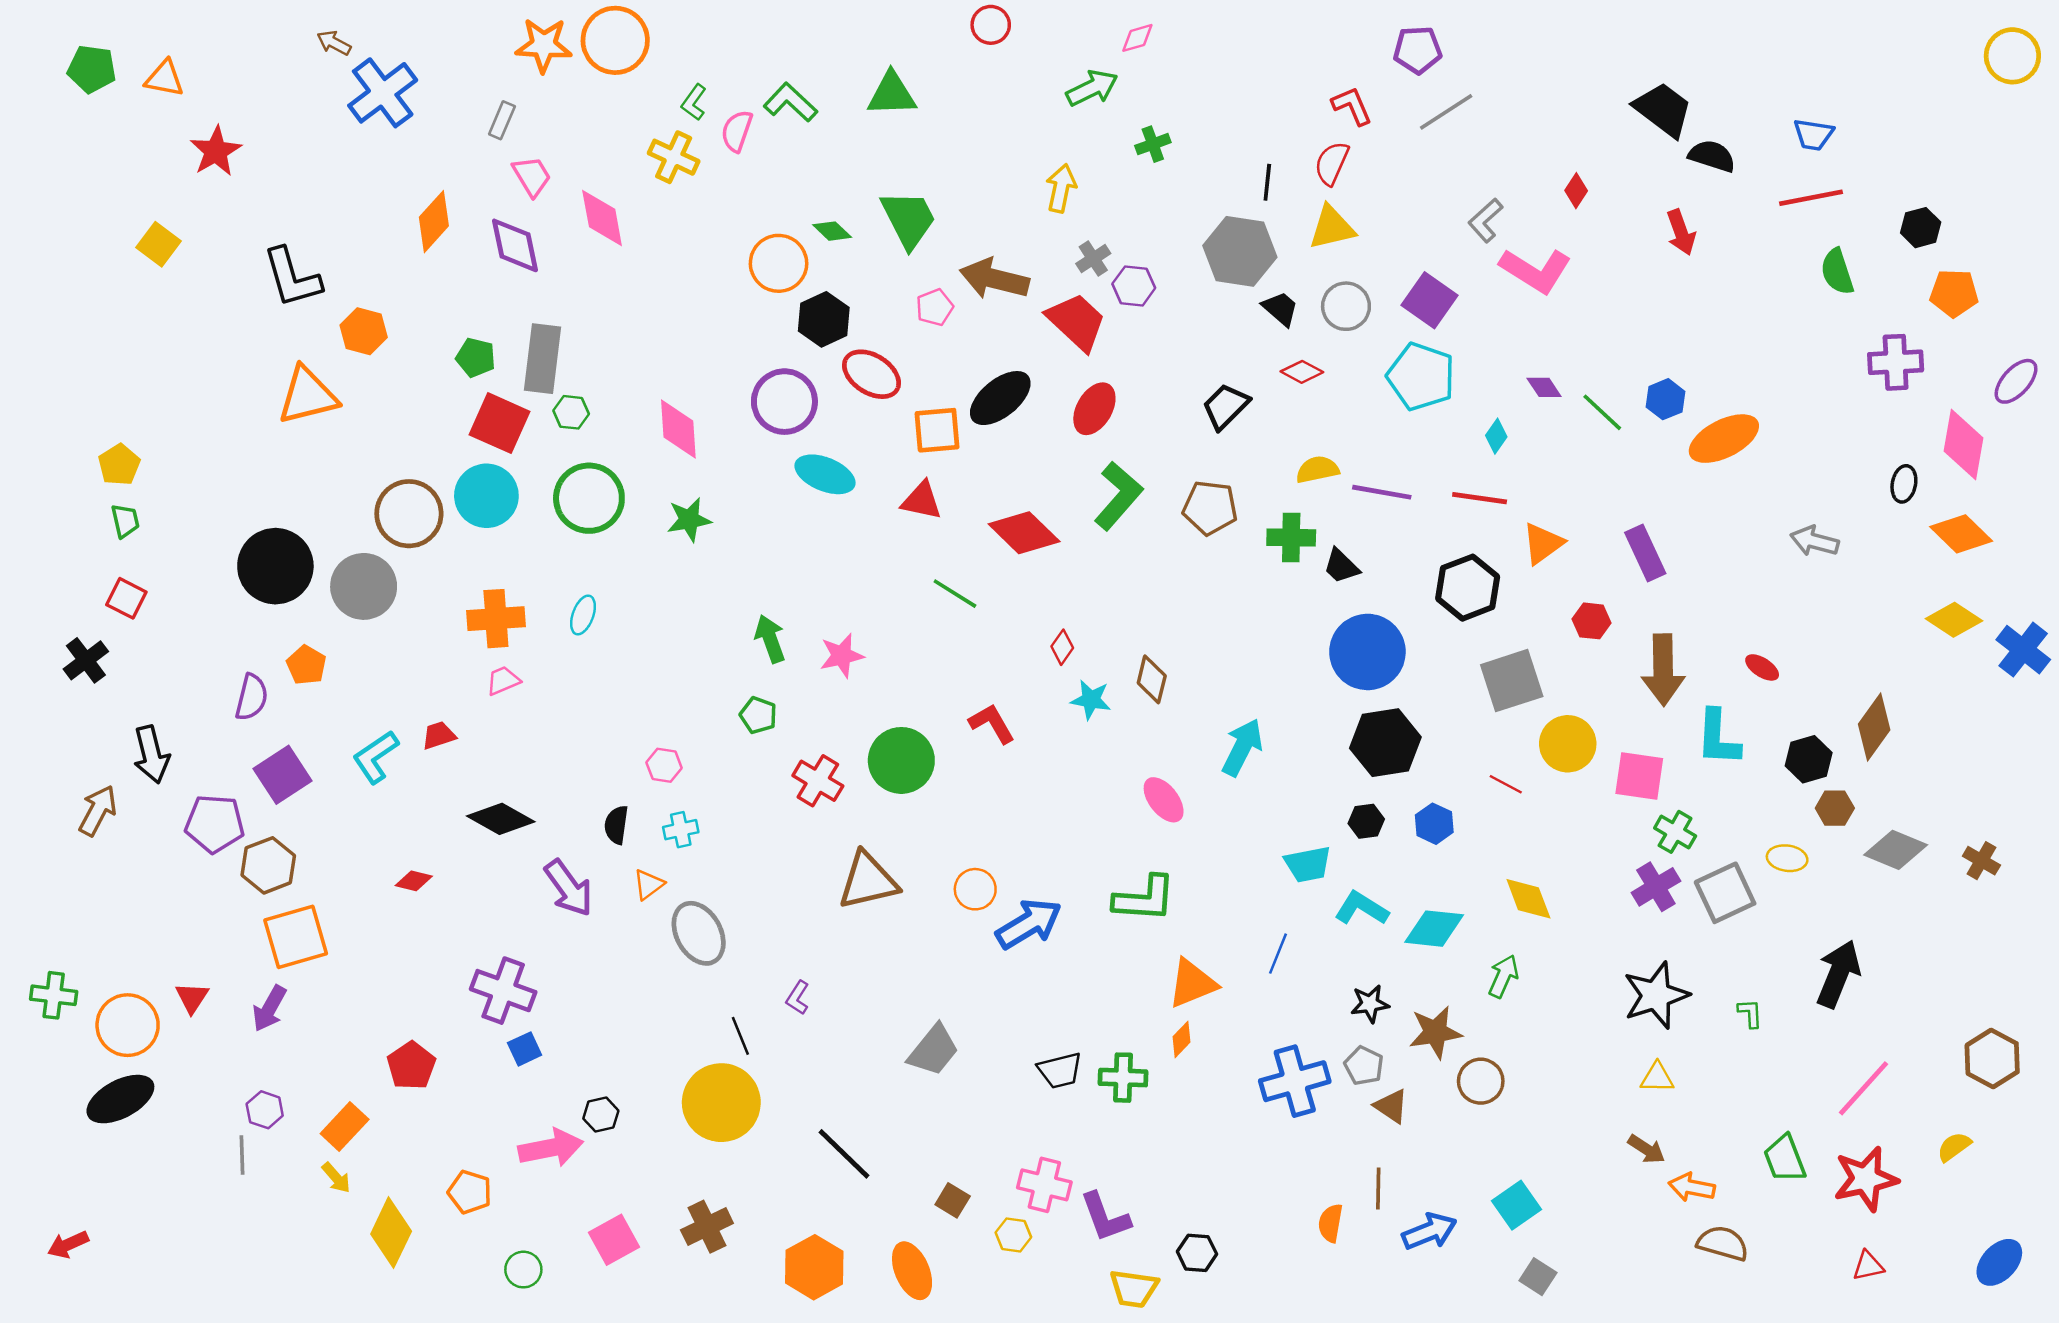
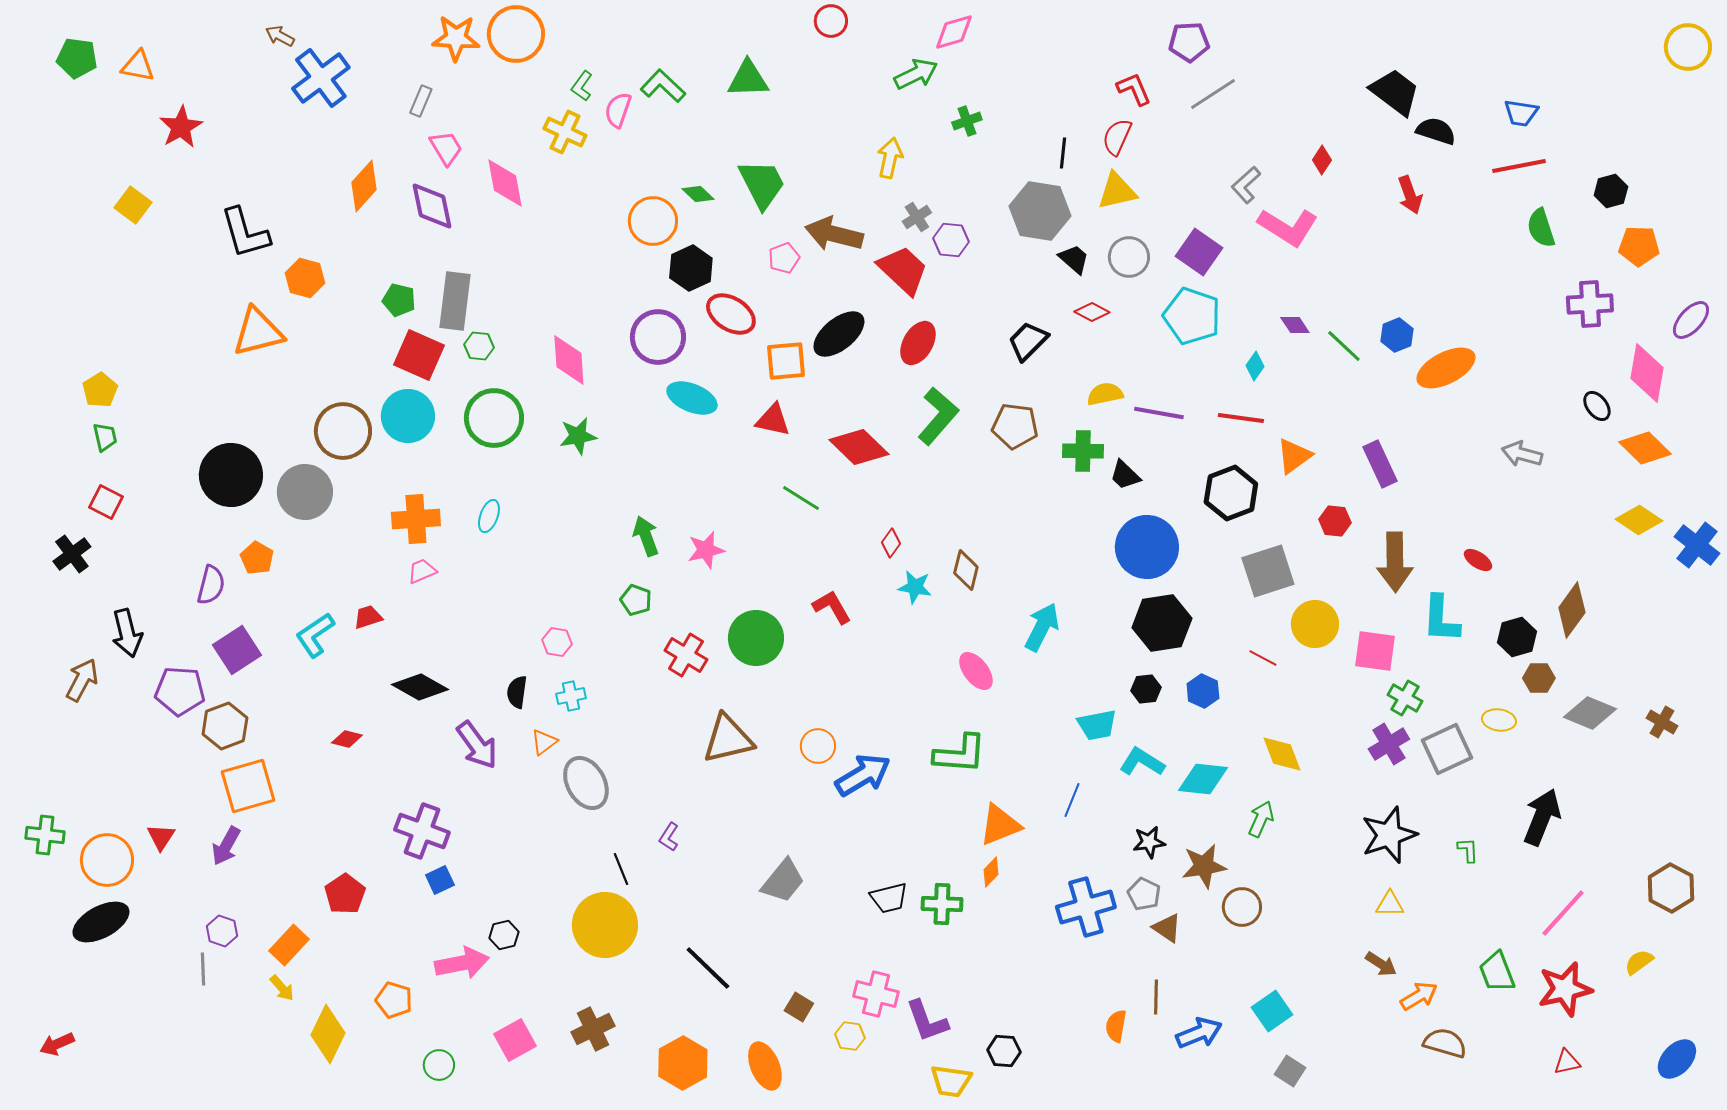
pink diamond: (1137, 38) -> (954, 32), size x1.4
black ellipse: (1904, 484) -> (1597, 406), turned -48
orange arrow: (1692, 1187) -> (1419, 996), turned 138

